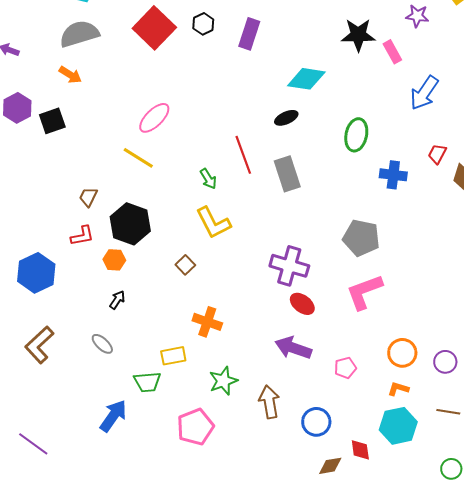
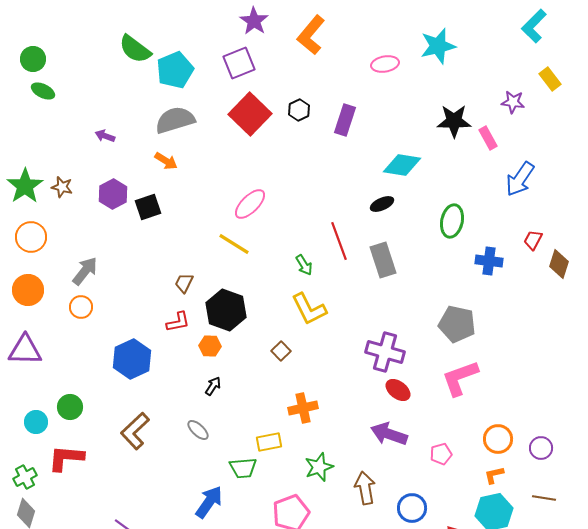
orange cross: (207, 322) -> (303, 408), turned -32
orange L-shape: (398, 389) -> (494, 475), turned -30

